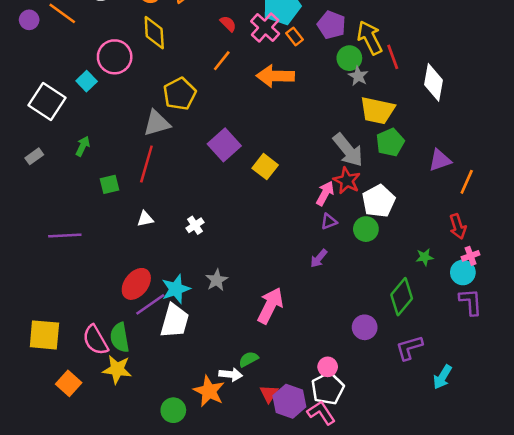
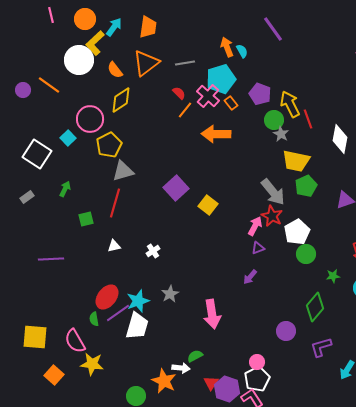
yellow diamond: (154, 33) -> (121, 100), turned 60
orange line: (222, 61) -> (185, 110), moved
yellow pentagon: (180, 94) -> (109, 145), moved
green circle: (366, 229) -> (306, 254), moved
pink arrow: (270, 306) -> (212, 314), turned 144
green semicircle: (120, 337) -> (94, 319), moved, size x0.6

